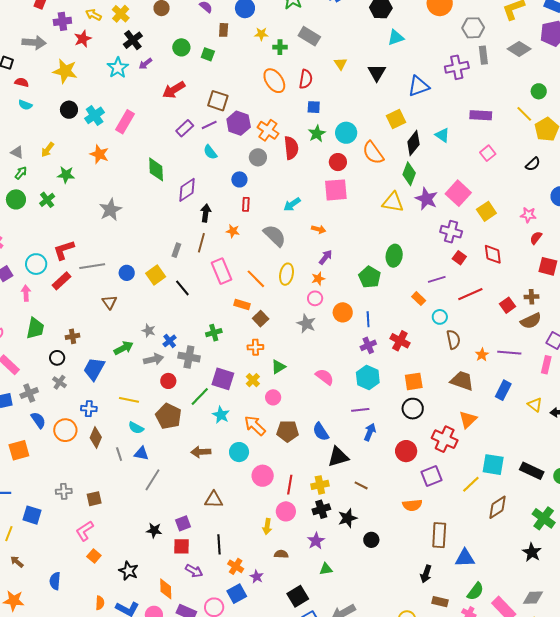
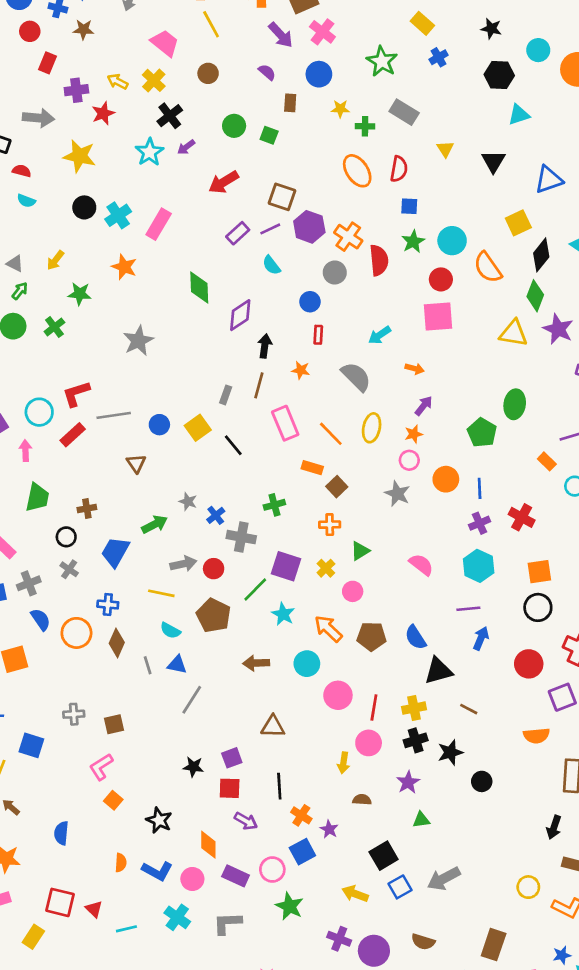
gray arrow: (154, 359) -> (183, 564), moved

